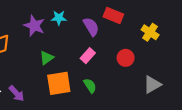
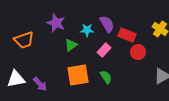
red rectangle: (113, 16) -> (127, 35), moved
cyan star: (59, 18) -> (87, 30), moved
green triangle: (47, 58) -> (71, 45), moved

